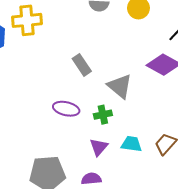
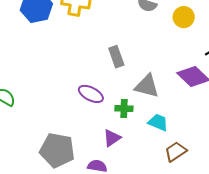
gray triangle: (120, 86) -> (147, 86), turned -40
cyan trapezoid: (131, 144) -> (158, 122), moved

